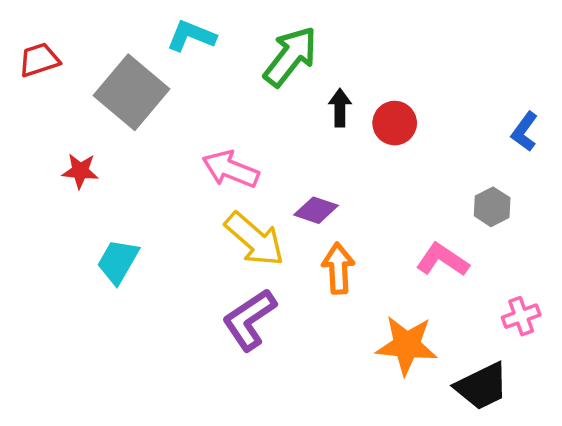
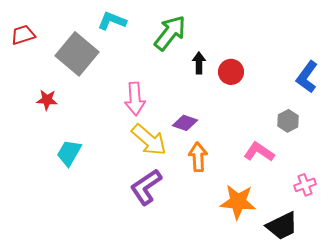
blue L-shape: (525, 132) -> (307, 77), size x1.4
pink arrow: (231, 169) -> (135, 99), turned -116

